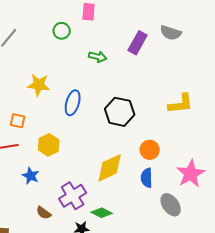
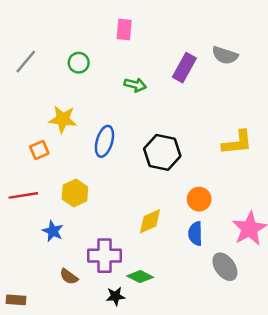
green circle: (62, 31) -> (79, 63), moved
orange square: (18, 121) -> (39, 150), moved, turned -35
yellow diamond: (110, 168) -> (150, 221), size x0.7
purple cross: (73, 196) -> (104, 256), turned 32

